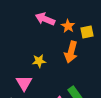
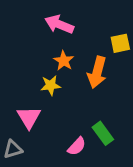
orange star: (68, 26) -> (64, 61), moved

